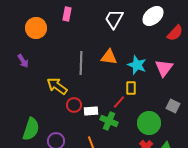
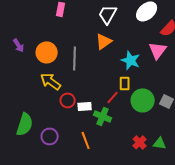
orange circle: (36, 28) -> (47, 52), moved
orange triangle: (109, 57) -> (104, 41), moved, turned -42
purple arrow: (23, 61) -> (19, 45), moved
pink triangle: (164, 68) -> (158, 50), moved
green circle: (149, 123) -> (143, 100), moved

